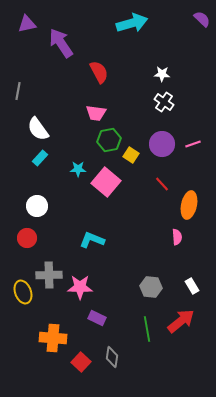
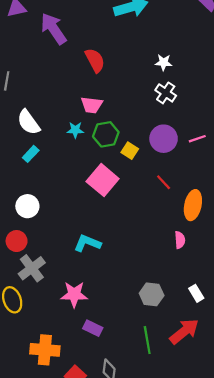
cyan star: (78, 169) -> (75, 130), moved
gray cross: (49, 275) -> (32, 268), moved, turned -35

